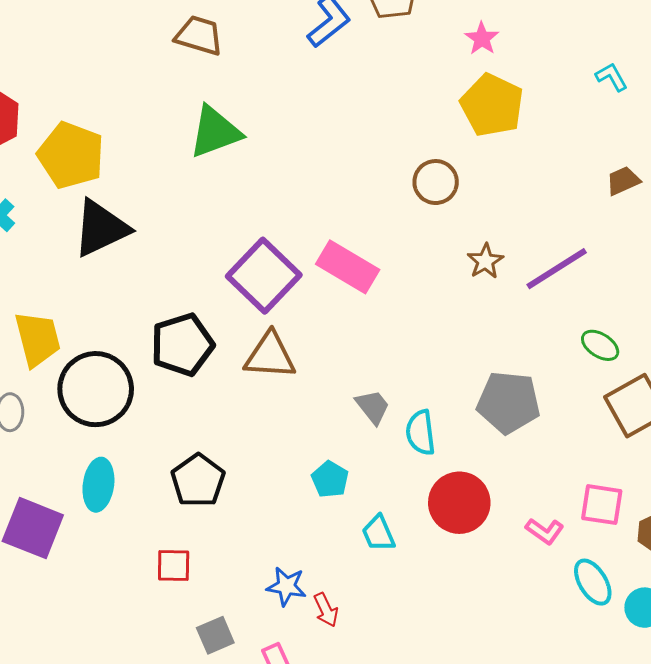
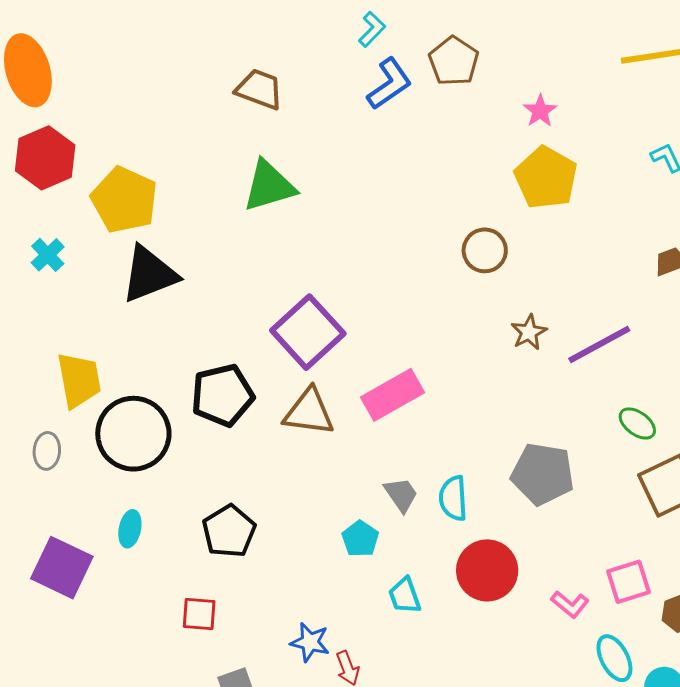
pink rectangle: (348, 267) -> (392, 395), moved, turned -64
gray trapezoid: (373, 407) -> (401, 495), moved
cyan ellipse: (98, 485) -> (130, 529), size x0.7
pink square: (602, 505) -> (628, 582), turned -30

